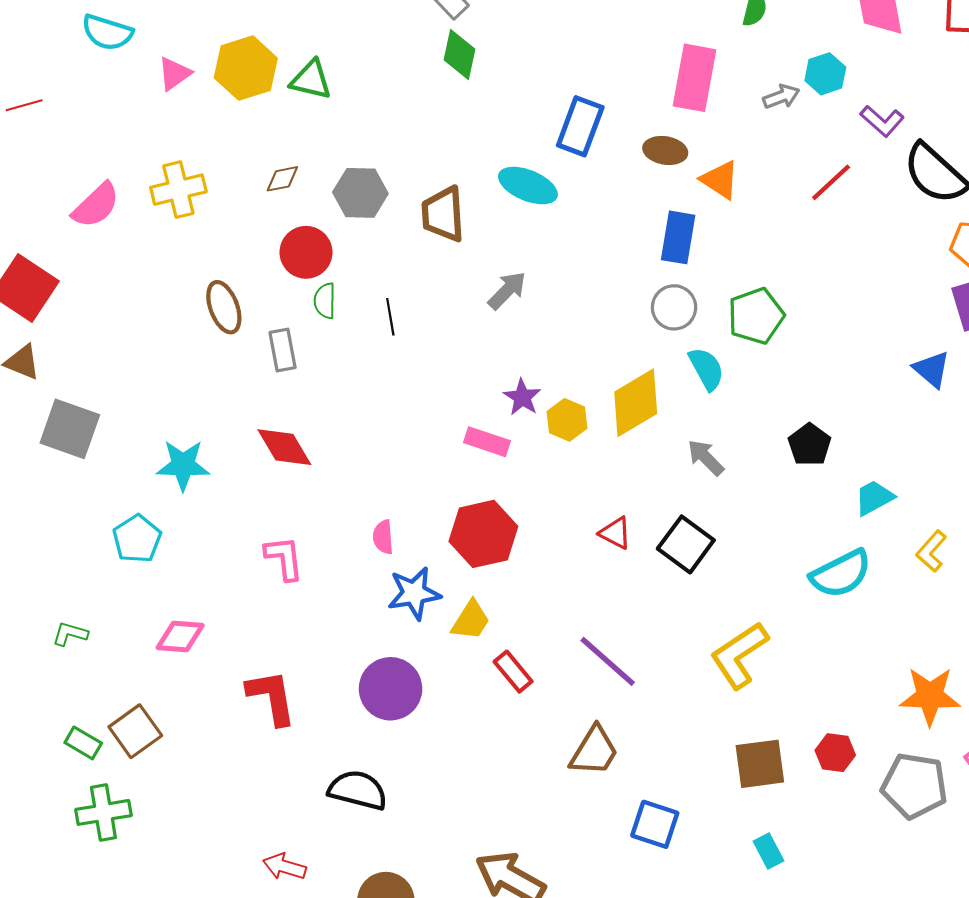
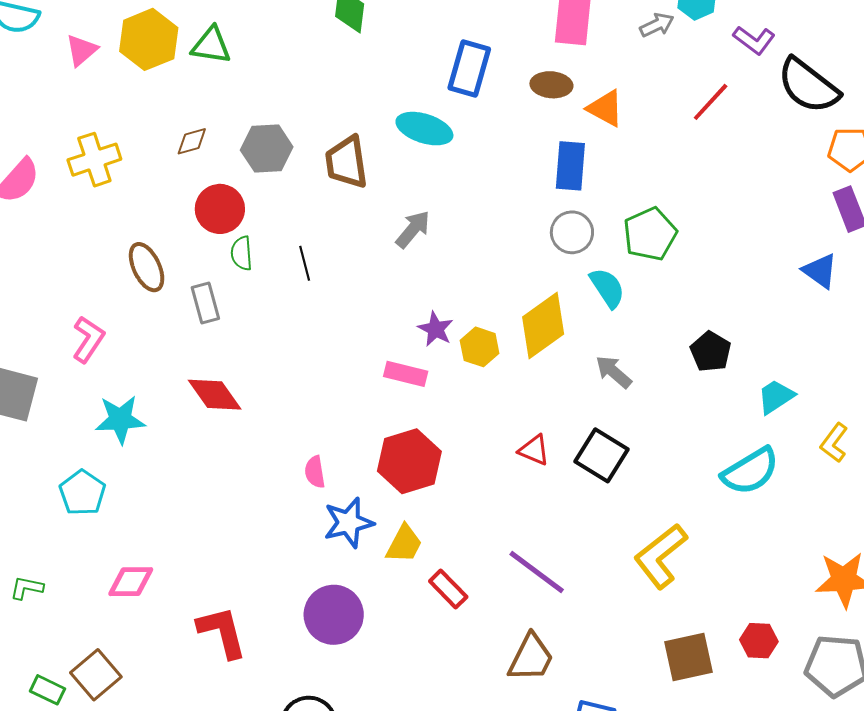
pink L-shape: (284, 558) -> (88, 339), moved, turned 45

